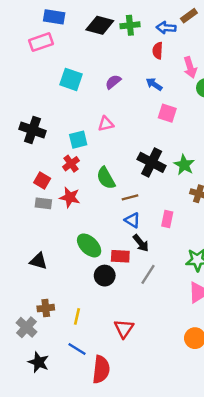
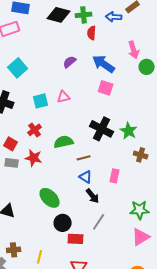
red semicircle: (158, 51) -> (92, 33), moved
cyan square: (71, 79) -> (18, 68), moved, turned 30
blue arrow: (154, 84) -> (104, 64), size x1.6
pink square: (167, 113) -> (106, 88), moved
cyan square: (78, 140) -> (41, 101), moved
green semicircle: (106, 178) -> (64, 142), turned 108
red rectangle: (120, 256) -> (76, 239), moved

